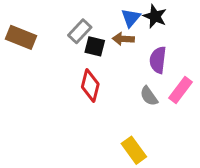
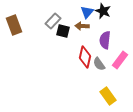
brown rectangle: (21, 37) -> (14, 25), turned 48
red diamond: (90, 86) -> (85, 57), moved
yellow rectangle: (134, 150) -> (108, 96), moved

